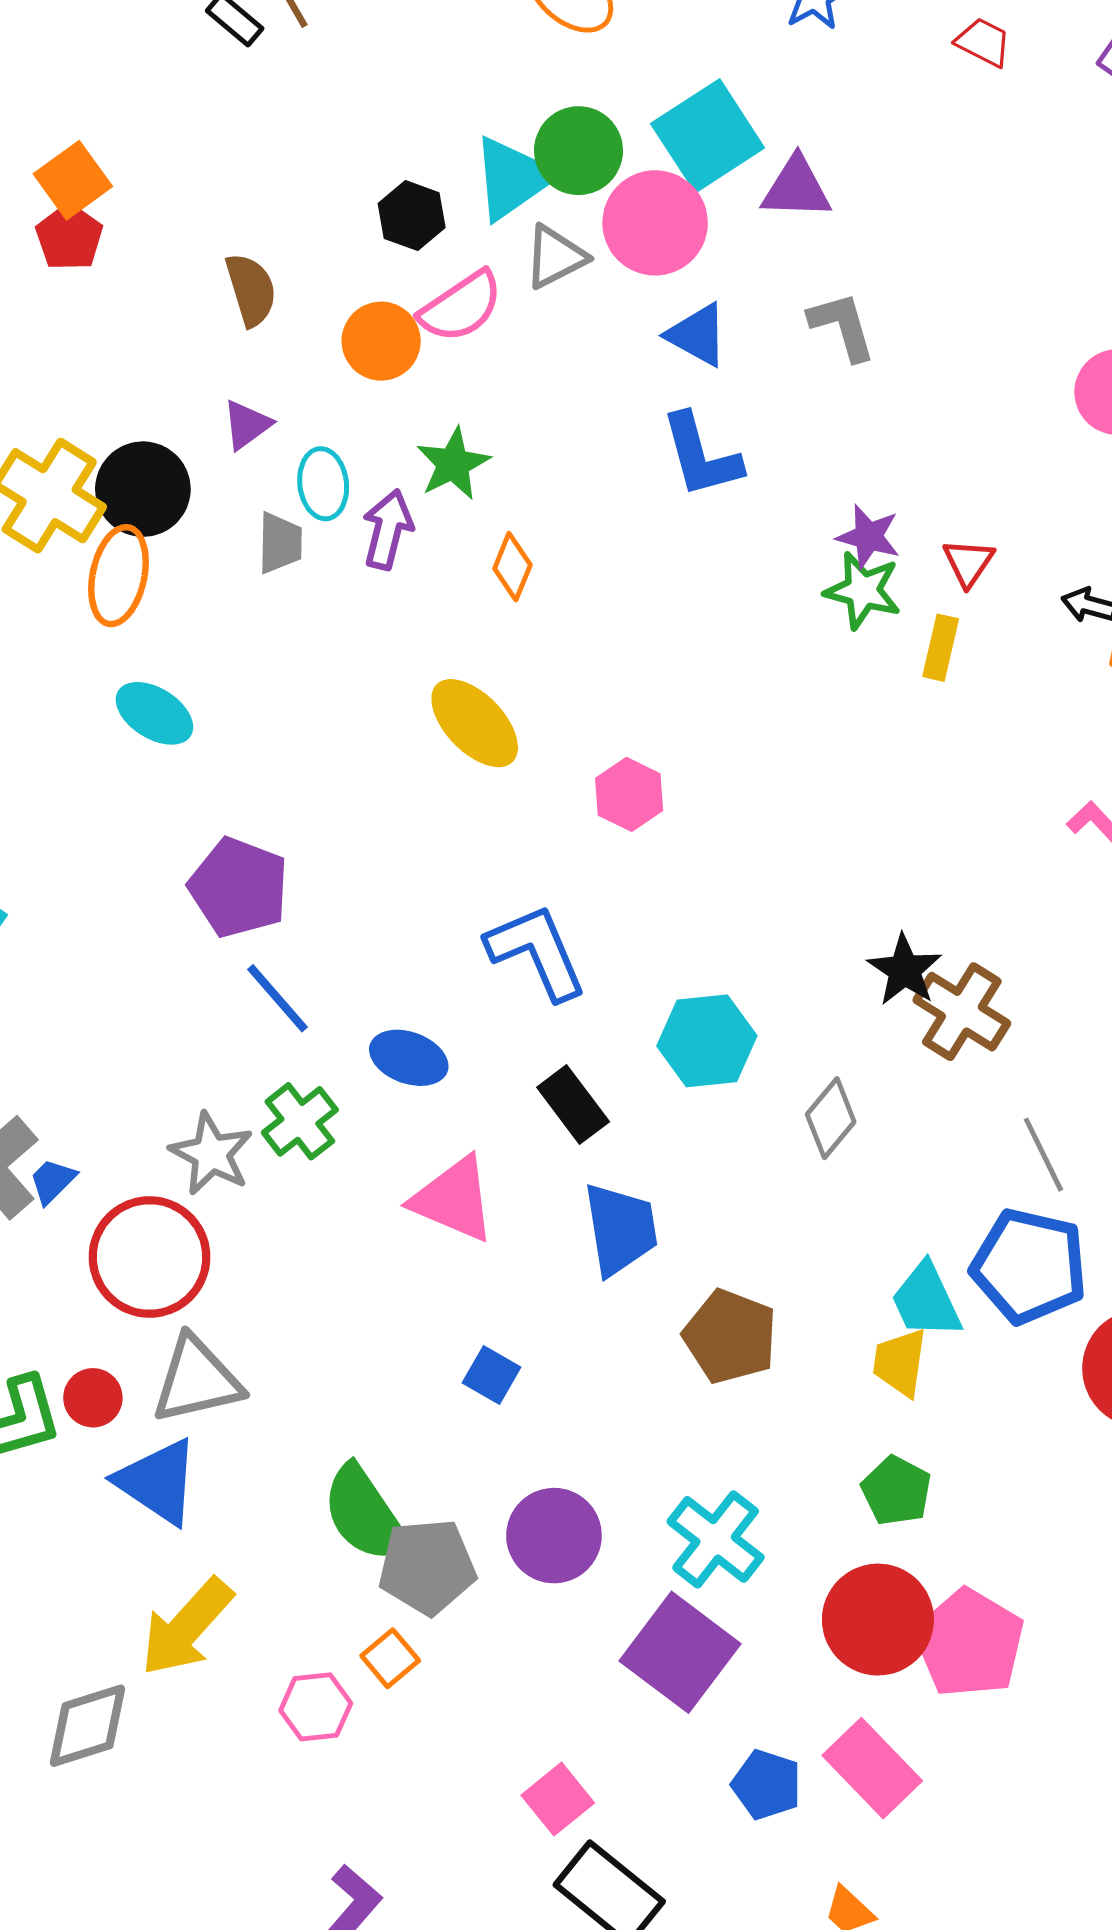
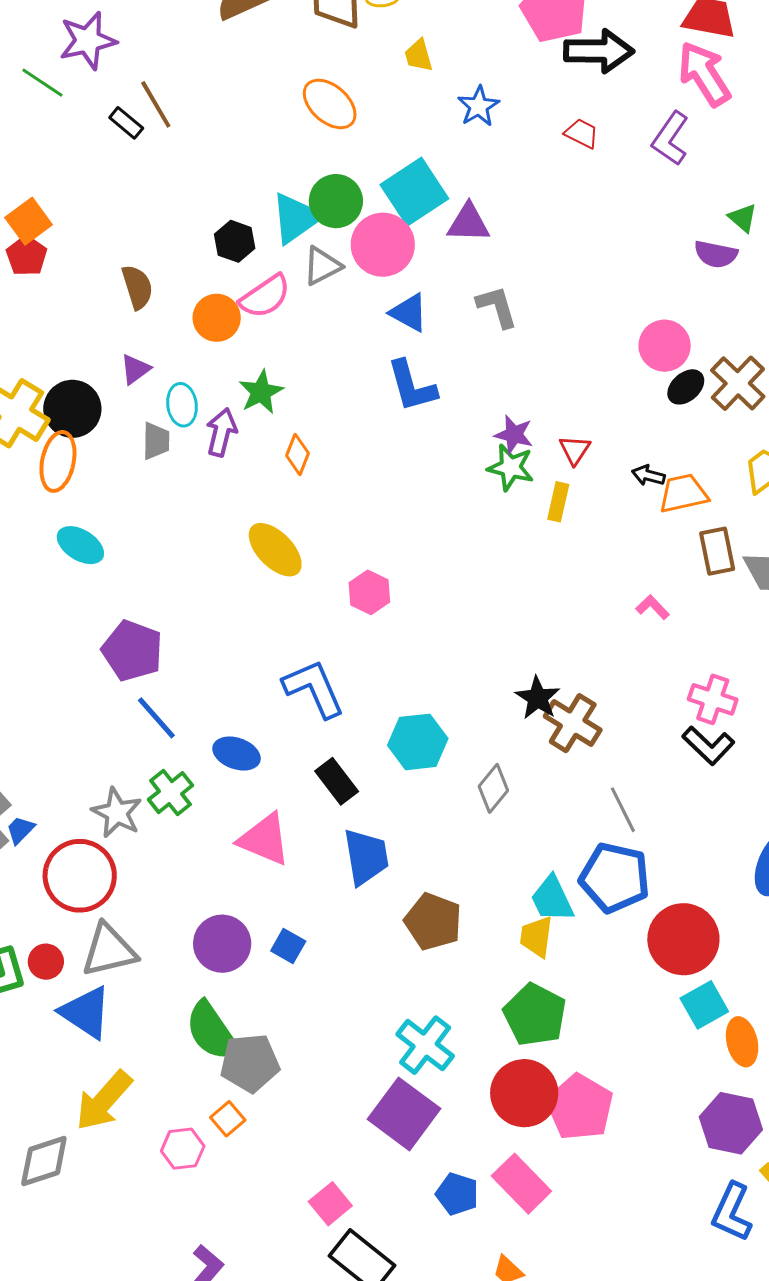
green pentagon: (896, 1491) -> (535, 1015), size x1.5
purple circle: (554, 1536) -> (222, 944), moved

